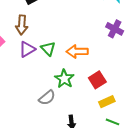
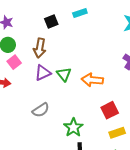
green star: (64, 79) -> (73, 128), moved
gray semicircle: (47, 98) -> (41, 110), moved

